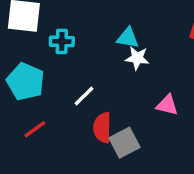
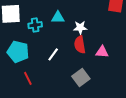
cyan triangle: (128, 38) -> (58, 17), moved
red semicircle: (102, 128) -> (80, 45), moved
red line: (35, 129) -> (28, 78), turned -72

